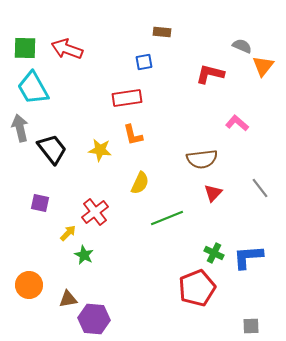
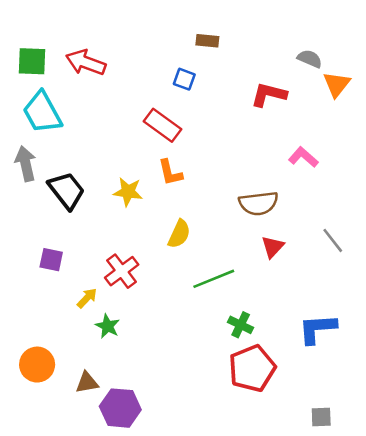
blue square: (144, 62) -> (184, 79), turned 30
red rectangle: (127, 98) -> (163, 125), turned 44
green cross: (214, 253) -> (241, 325), moved

